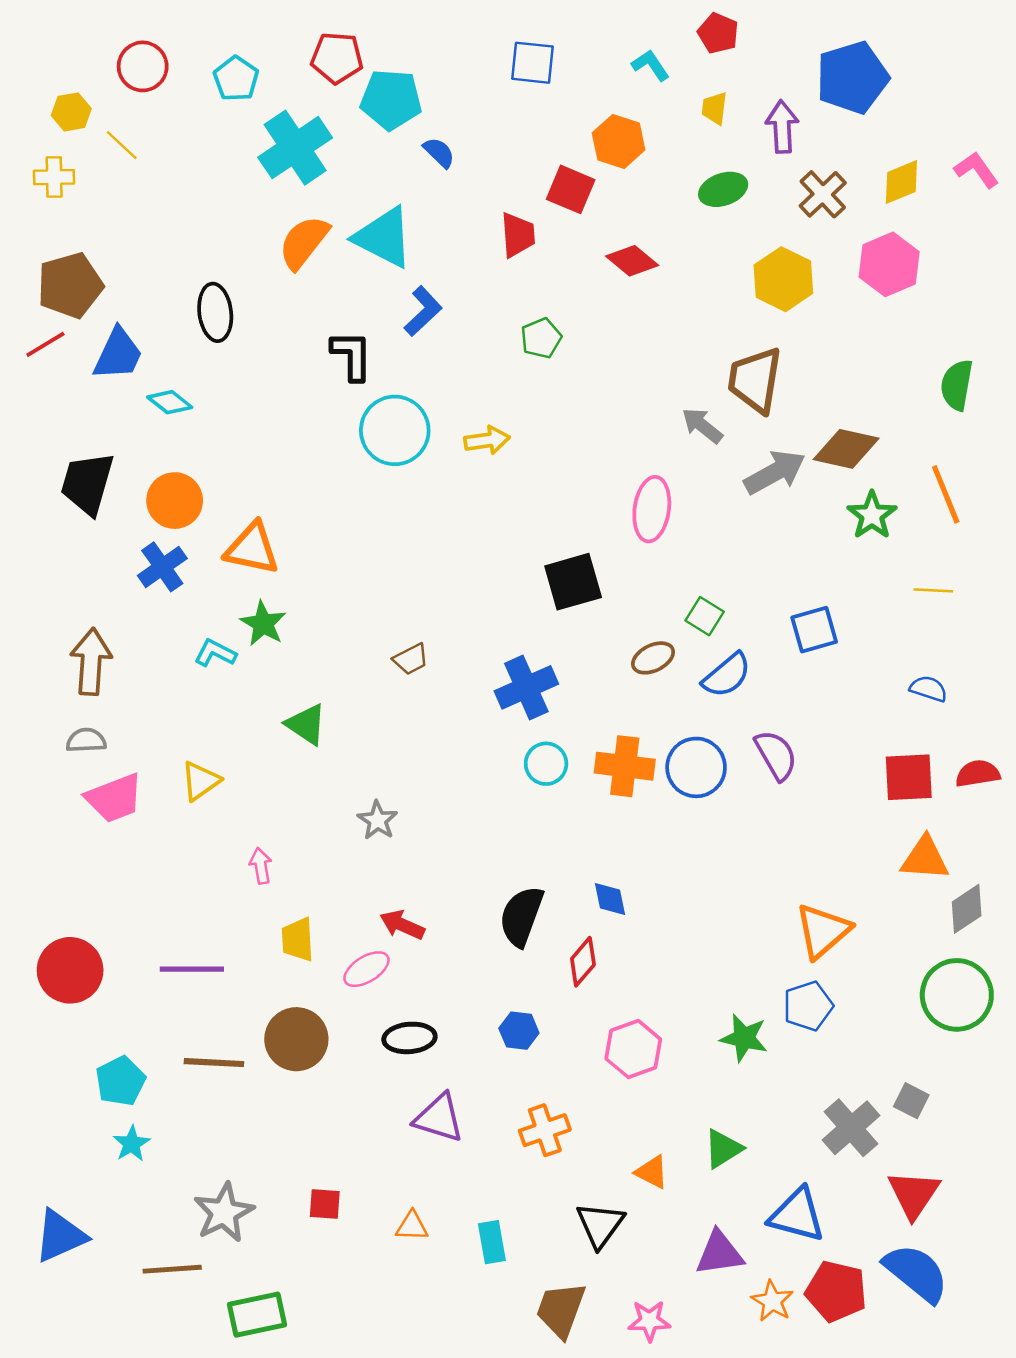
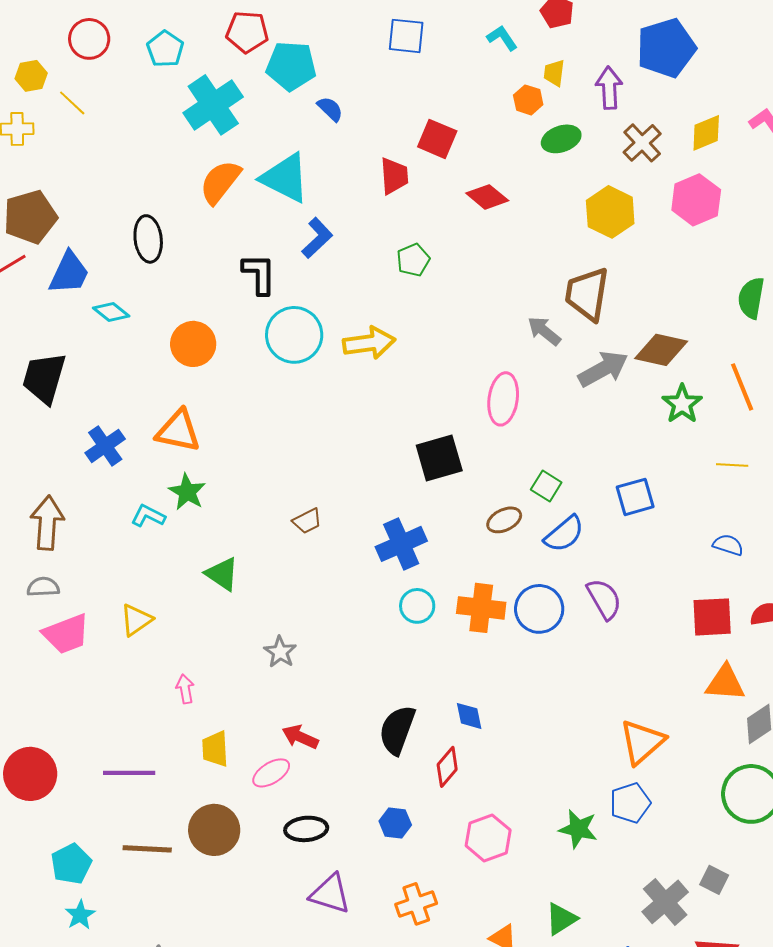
orange hexagon: (619, 141) -> (528, 100), moved, size x0.7
yellow arrow: (487, 440) -> (369, 343), size x1.4
orange circle: (175, 501) -> (193, 344), moved

